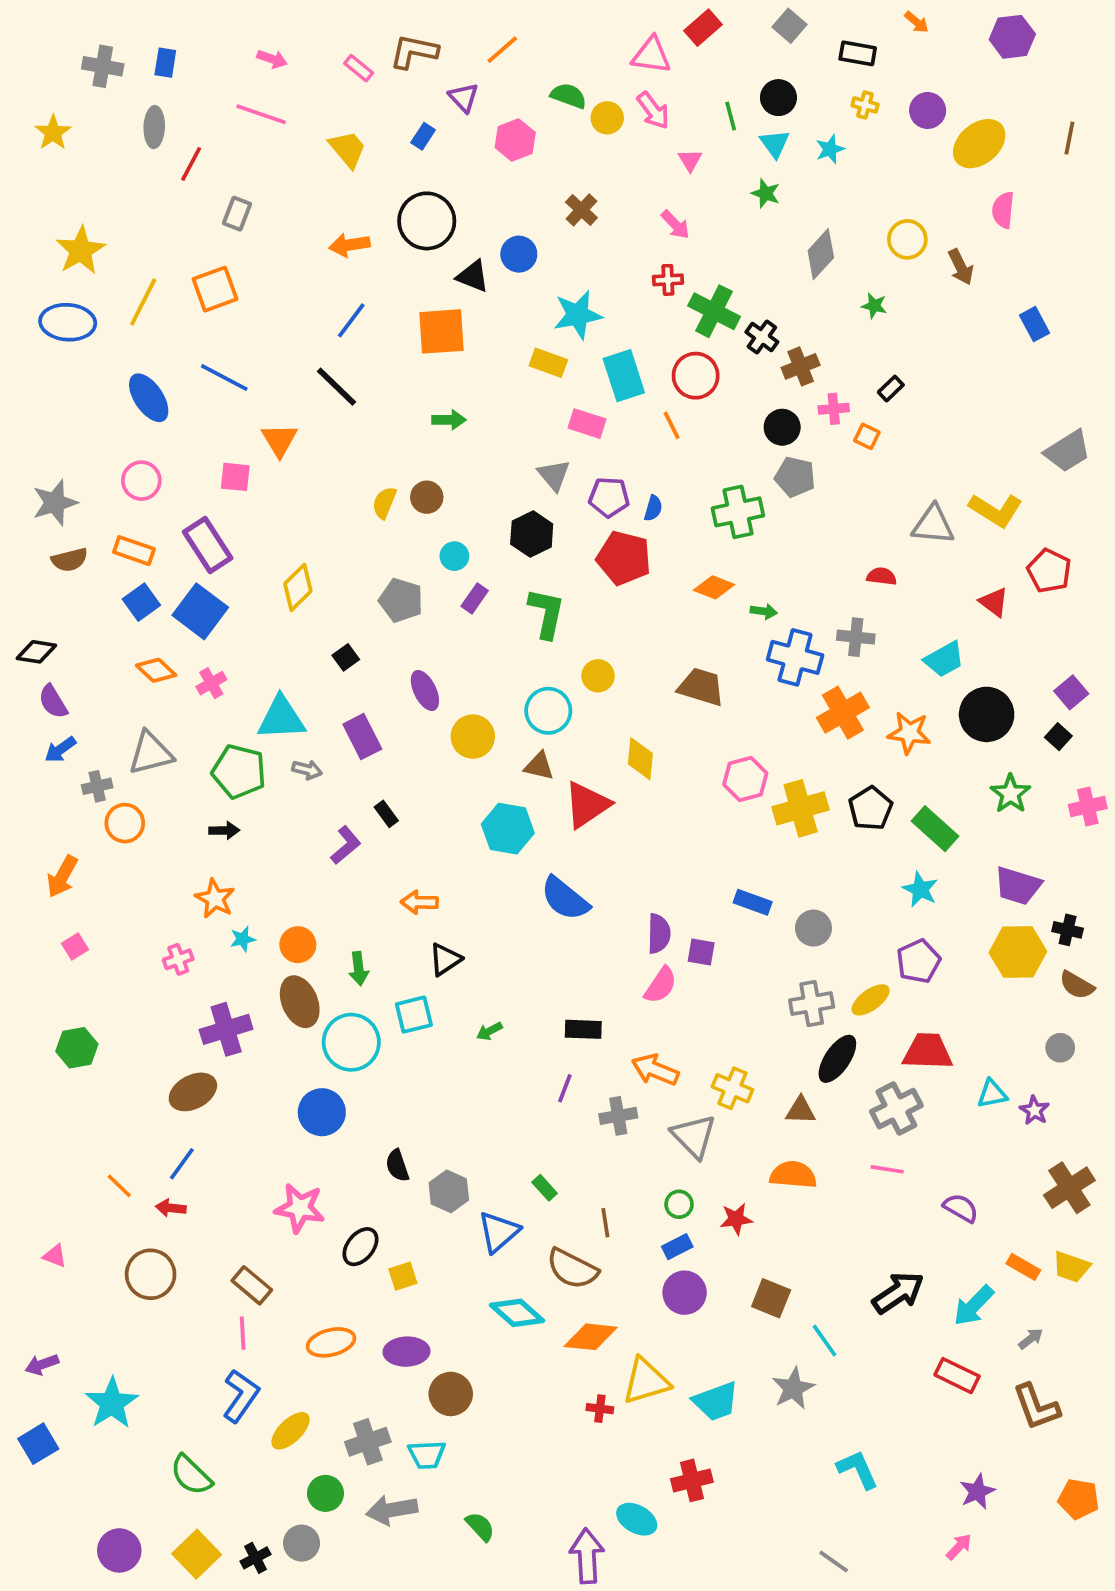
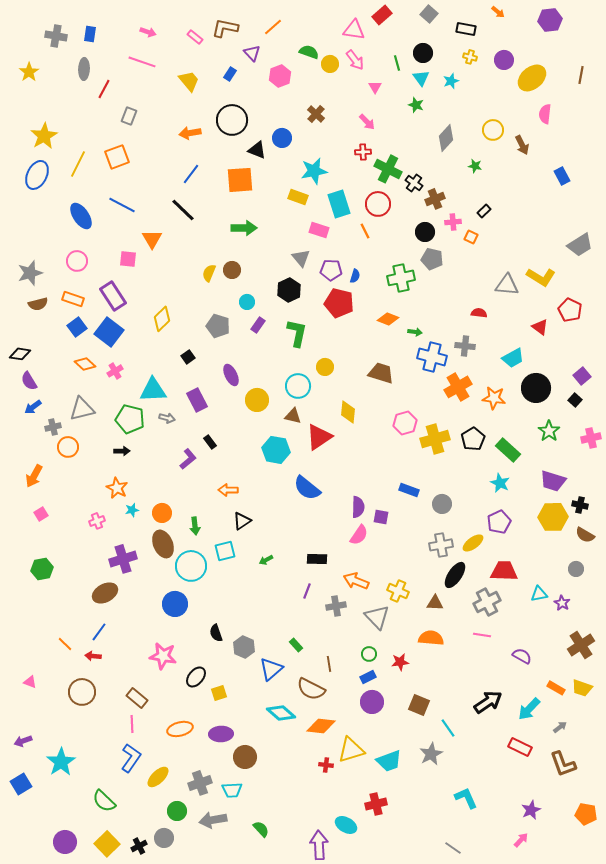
blue ellipse: (68, 322) -> (37, 175), turned -68
green arrow: (449, 420) -> (244, 228), size x1.4

